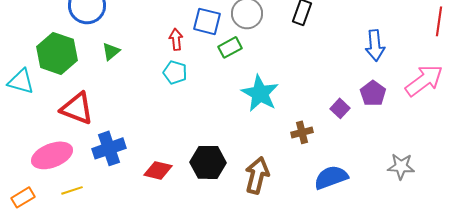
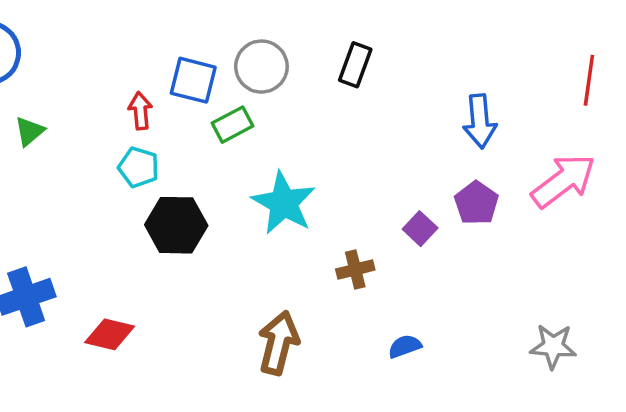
black hexagon: (208, 162) -> (176, 225), moved
gray star: (401, 166) -> (553, 346), moved
blue semicircle: (331, 177) -> (405, 346), size x0.6

